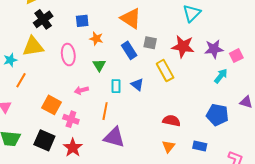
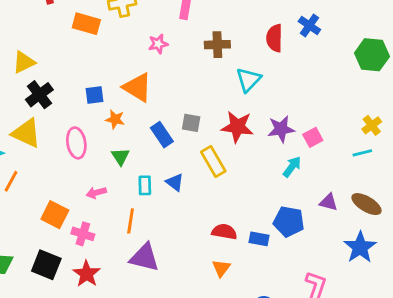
orange triangle: (131, 18) -> (138, 87), moved
yellow triangle: (33, 46) -> (26, 133), turned 35
blue rectangle: (200, 146) -> (259, 239), moved

